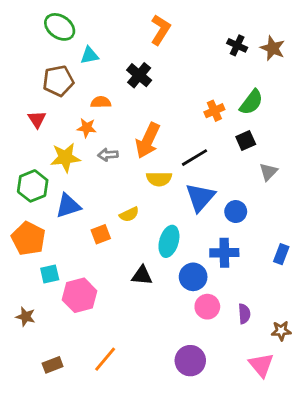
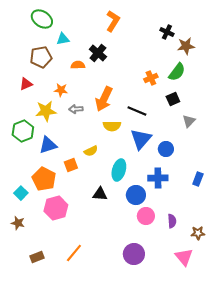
brown star: (273, 48) -> (186, 46), moved, turned -30
orange semicircle: (101, 102) -> (78, 65), moved
red triangle: (37, 119) -> (26, 84), turned 40
black line: (195, 158) -> (137, 111), turned 54
orange pentagon: (28, 238) -> (44, 179), moved
cyan square: (50, 274) -> (21, 193), moved, turned -32

